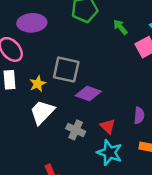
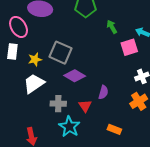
purple semicircle: (139, 115) -> (103, 92), moved
gray cross: (76, 130) -> (58, 104), turned -35
cyan star: (110, 153) -> (69, 127), moved

